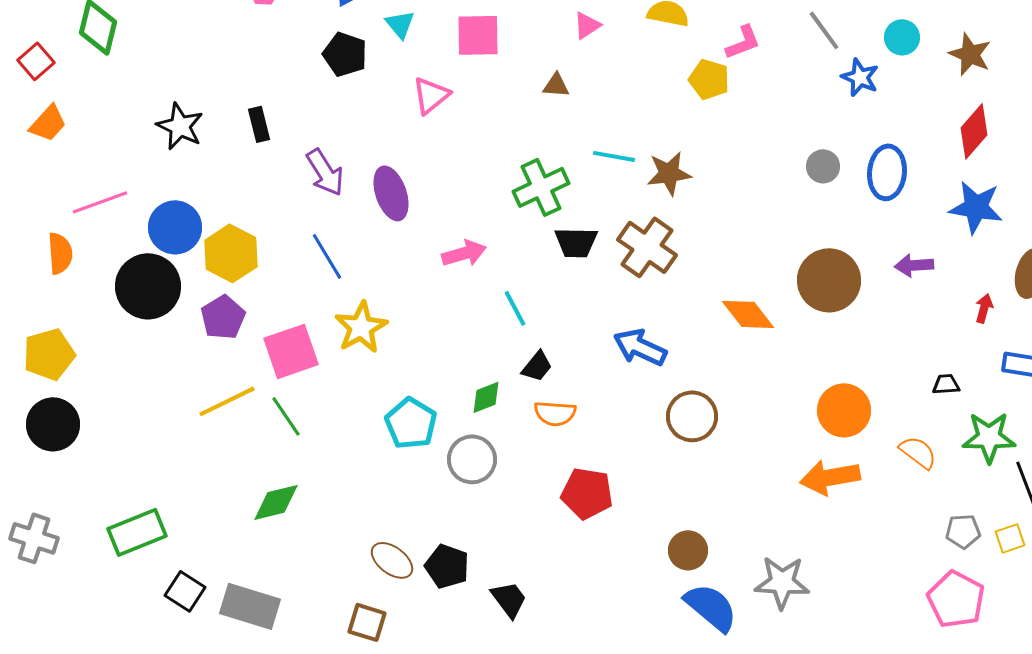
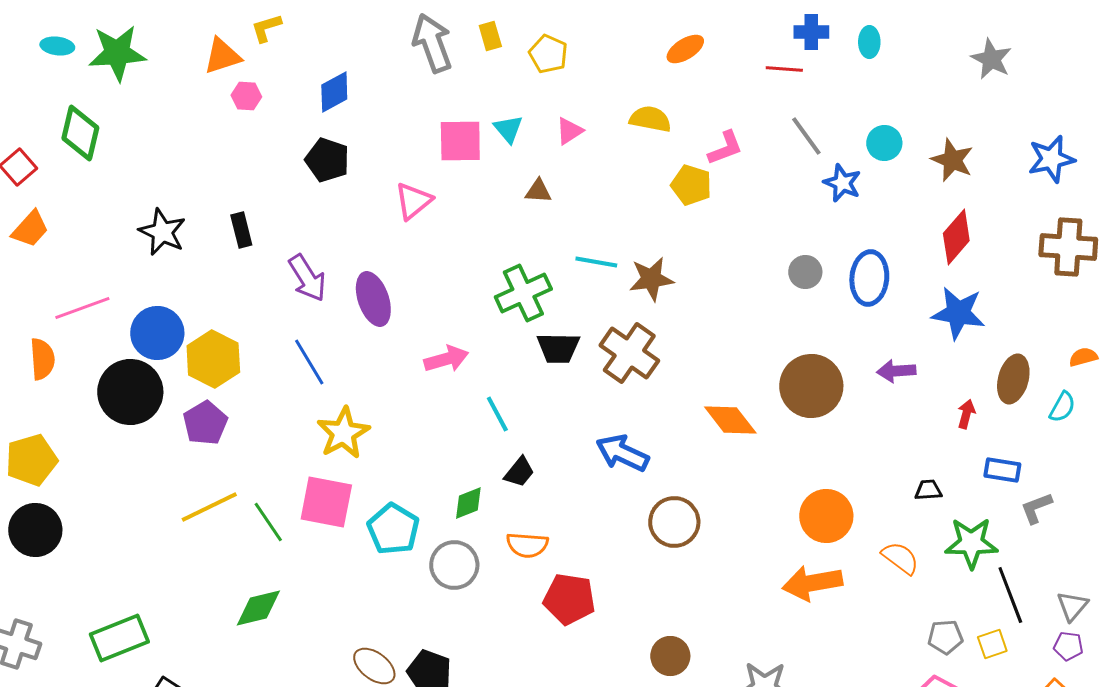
cyan triangle: (400, 24) -> (508, 129), moved
pink square: (291, 351) -> (326, 502), moved, turned 30
orange semicircle: (555, 413) -> (527, 545), moved

